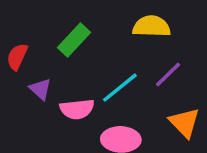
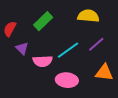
orange triangle: (185, 123) -> (104, 73), turned -42

